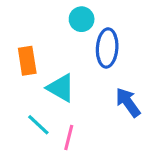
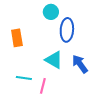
cyan triangle: (61, 88) -> (54, 60), moved
cyan line: (38, 125) -> (24, 78), turned -35

